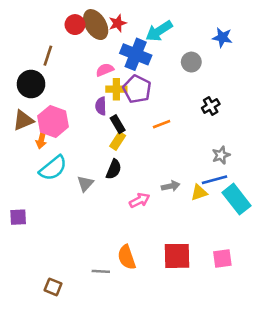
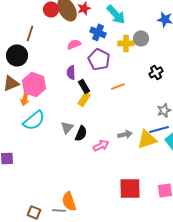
cyan arrow: (159, 31) -> (116, 14), turned -100
blue cross: (136, 54) -> (98, 32), size x0.7
yellow cross: (116, 89) -> (126, 43), moved
black semicircle: (114, 169) -> (81, 133), moved
gray triangle: (85, 184) -> (67, 127), moved
yellow triangle: (199, 193) -> (147, 139), size x1.5
orange semicircle: (127, 257) -> (69, 201), moved
gray line: (101, 271) -> (59, 210), moved

